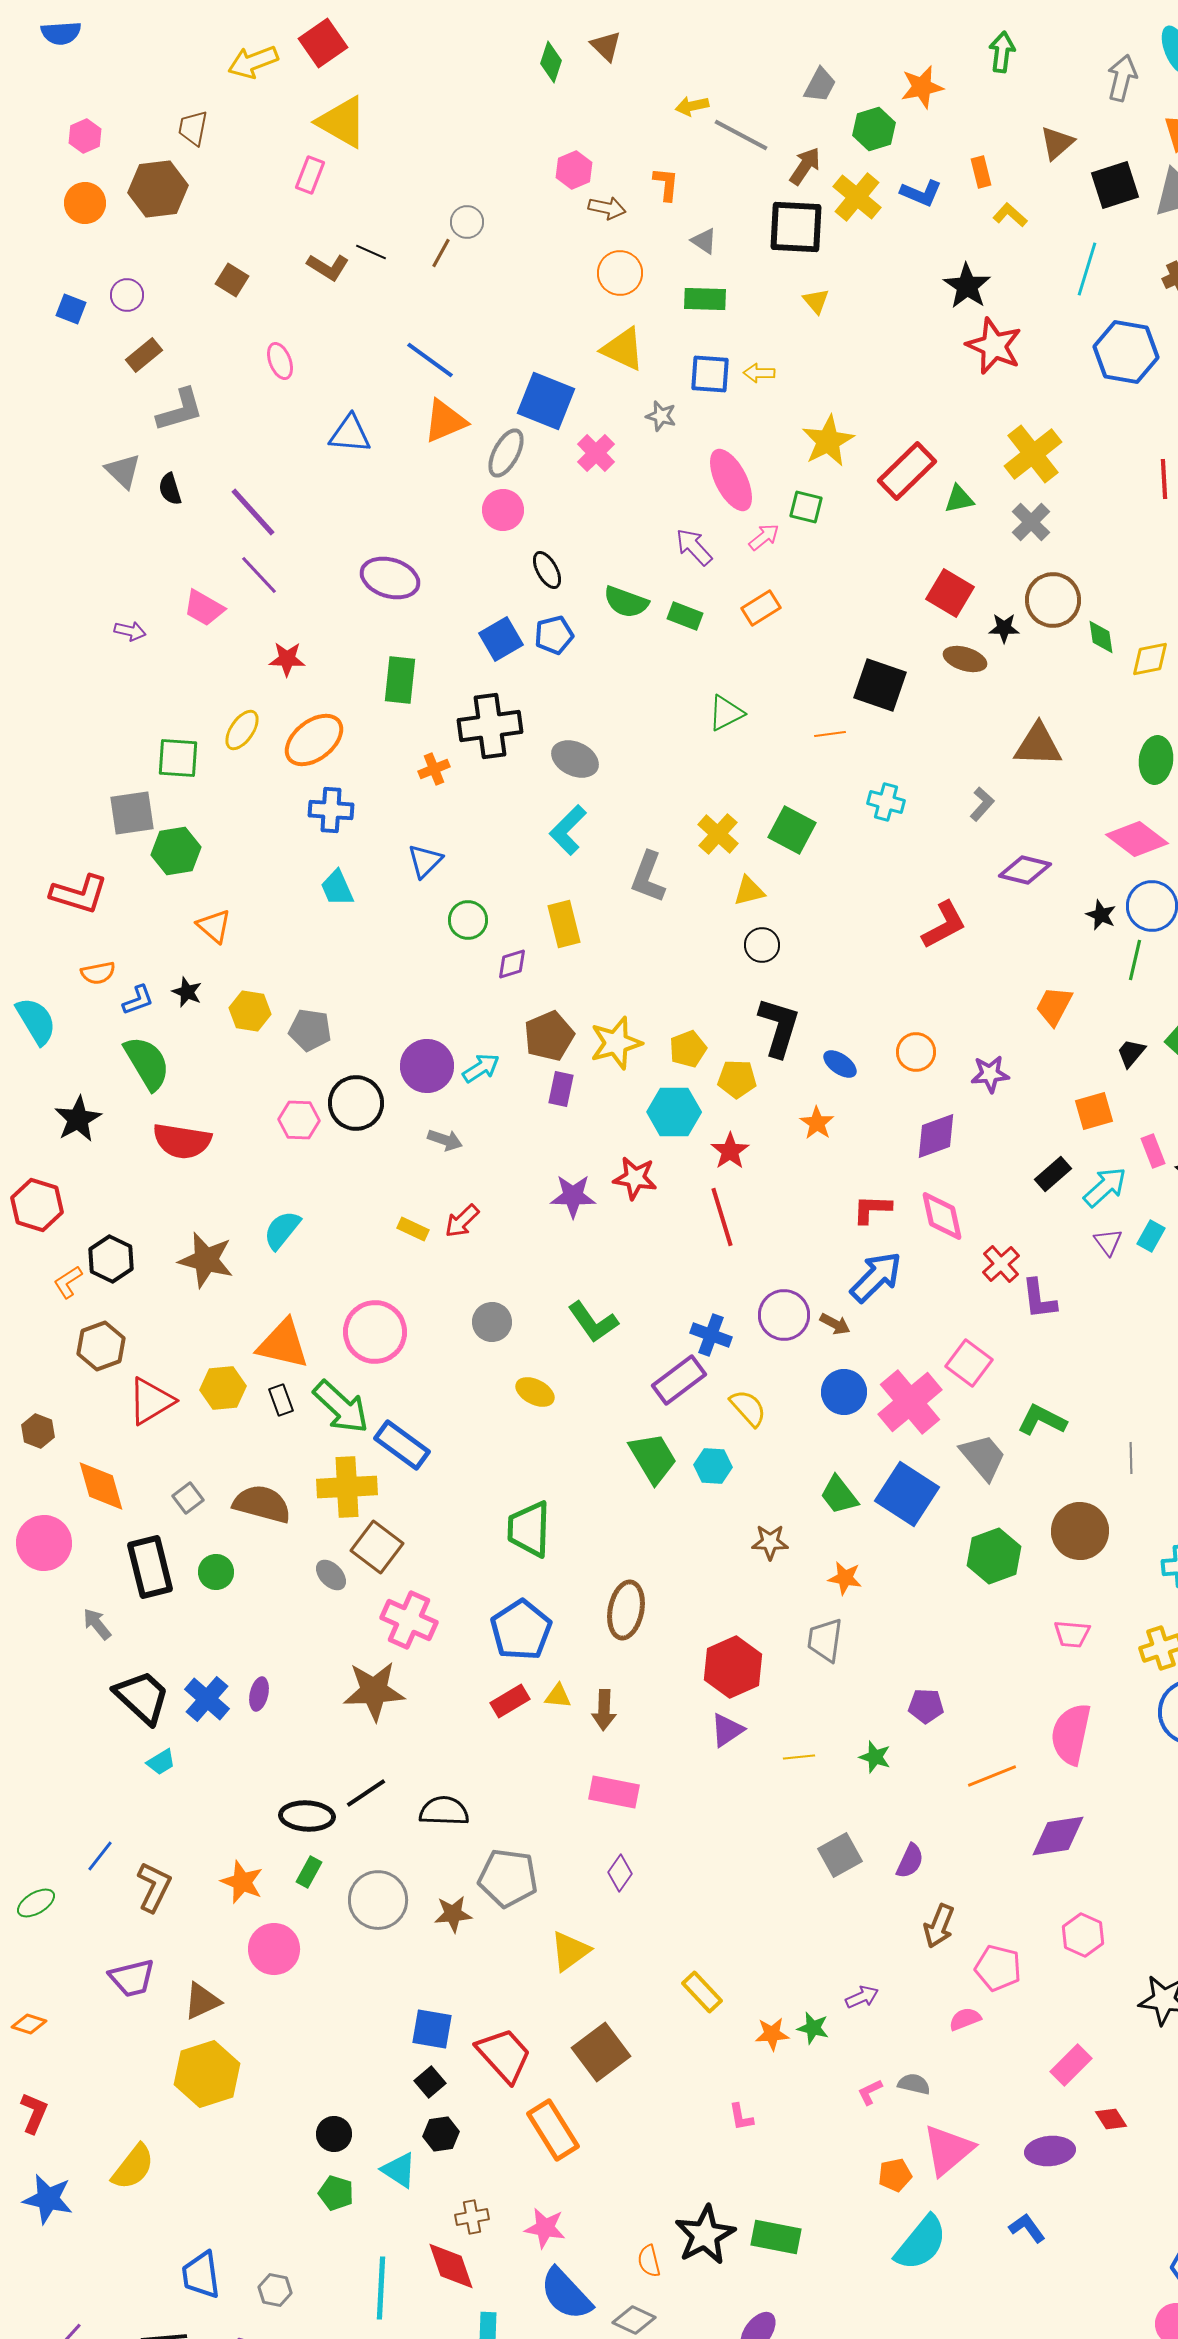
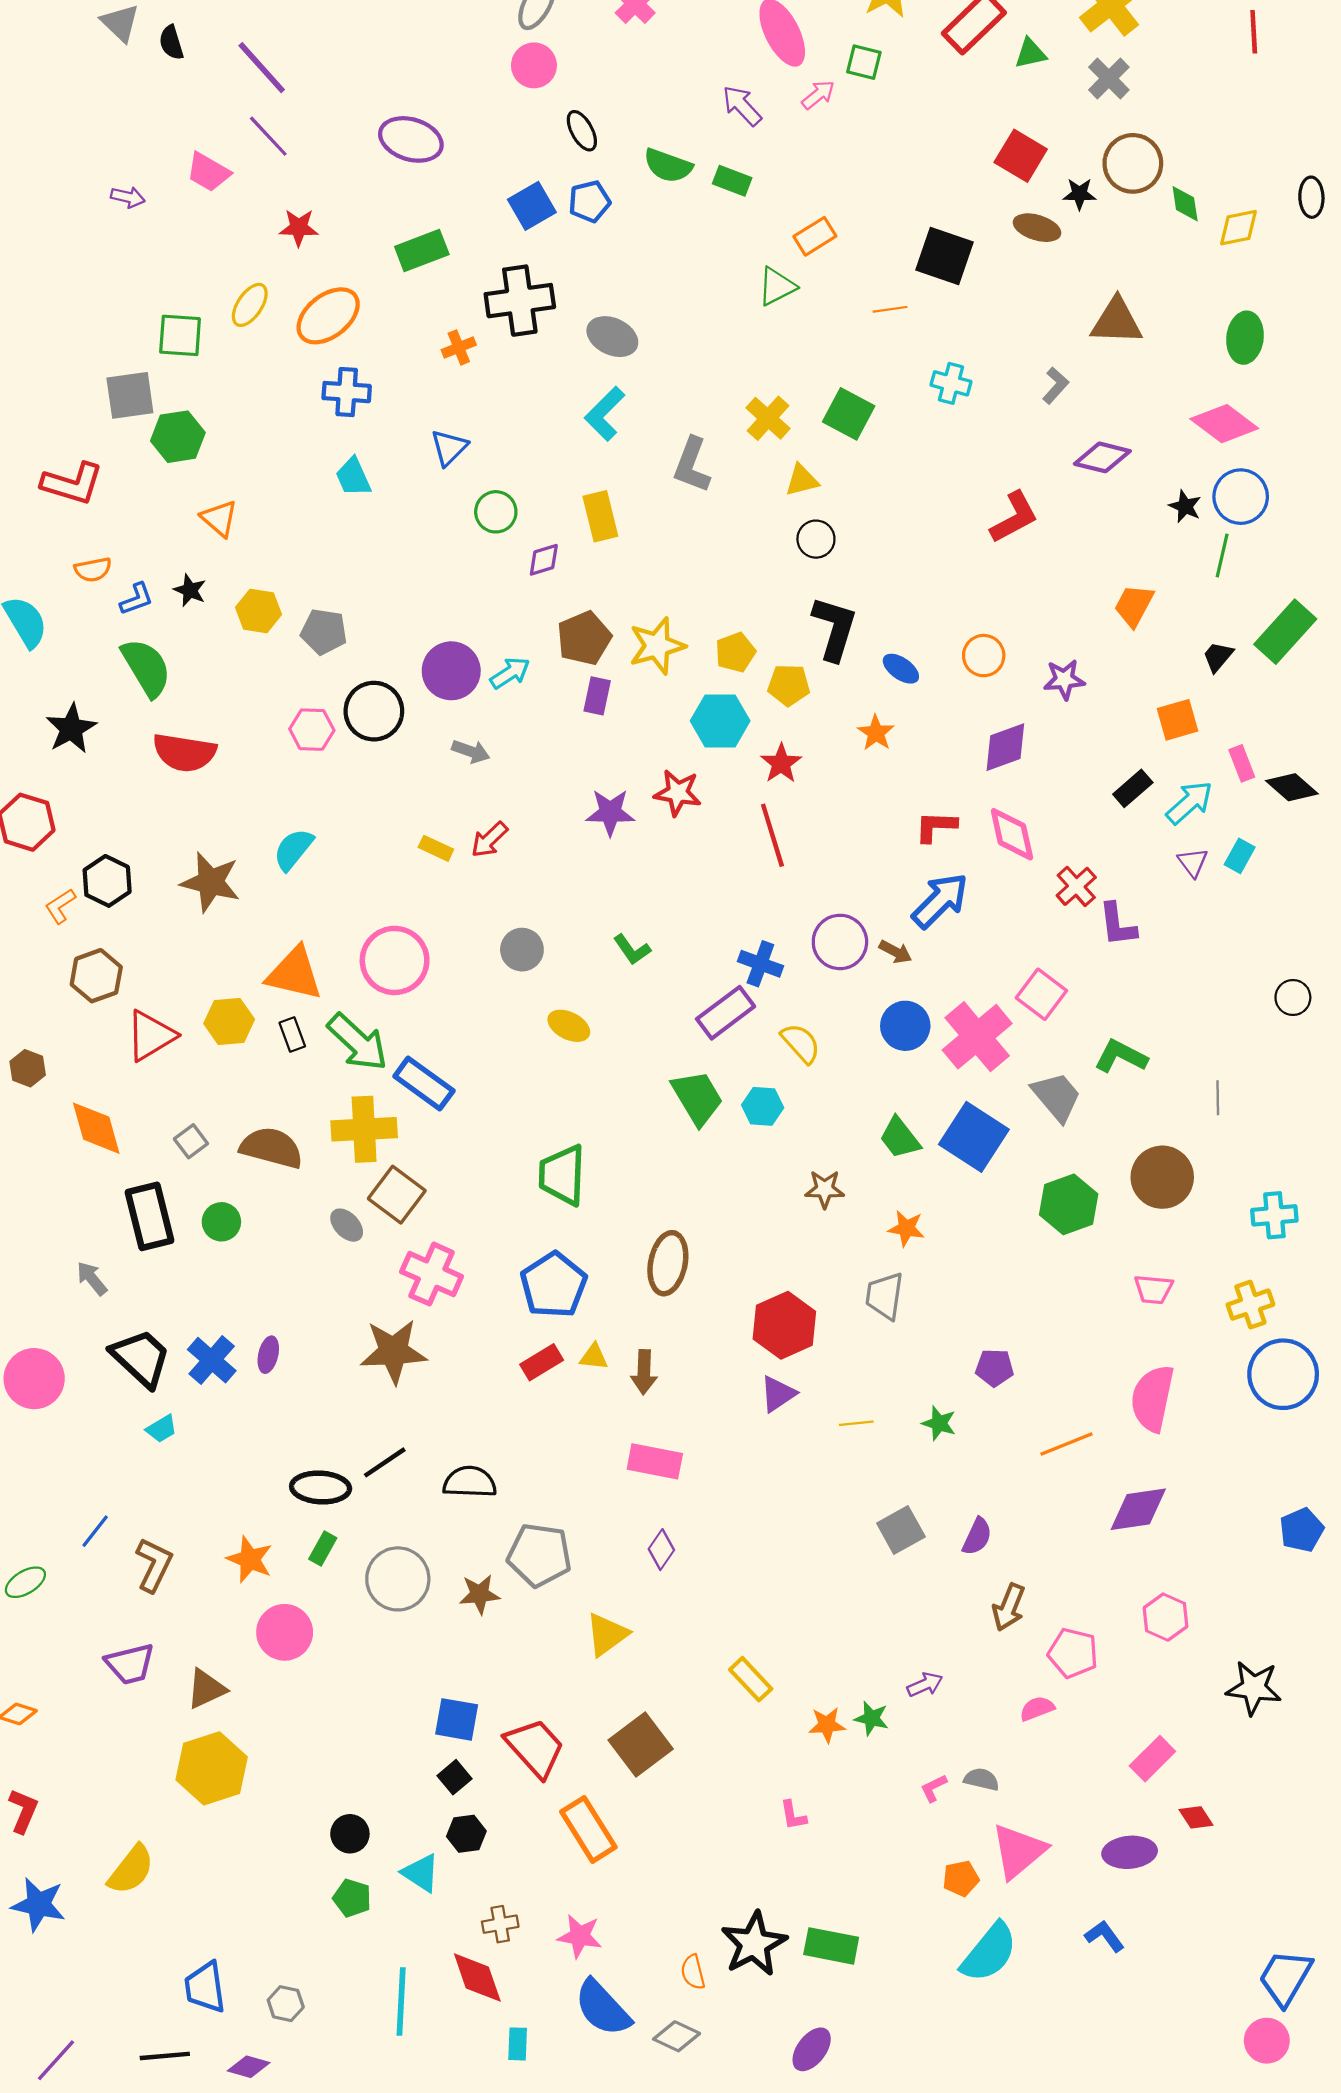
orange rectangle: (761, 608) -> (815, 236), moved
green rectangle: (400, 680) -> (422, 251), turned 63
green L-shape: (593, 1322) -> (632, 950), size x0.7
pink circle: (44, 1543) -> (34, 1379), moved

